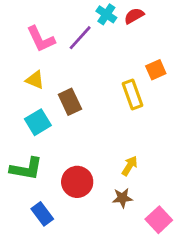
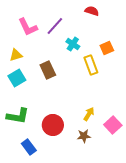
cyan cross: (106, 14) -> (73, 44), moved
red semicircle: (134, 16) -> (92, 11), turned 48
yellow triangle: (35, 80) -> (16, 55), moved, turned -40
cyan square: (38, 122) -> (17, 78), moved
pink square: (159, 220) -> (113, 125), moved

